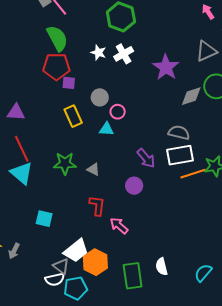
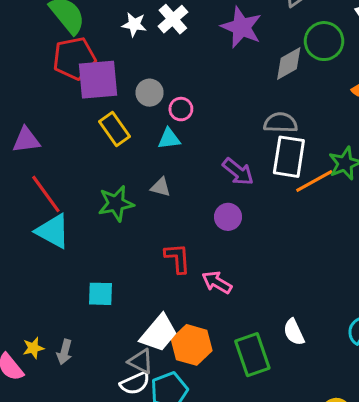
purple square: (69, 83) -> (98, 80), size x2.0
white rectangle: (180, 155) -> (289, 157), turned -60
gray triangle: (93, 169) -> (161, 187), moved

